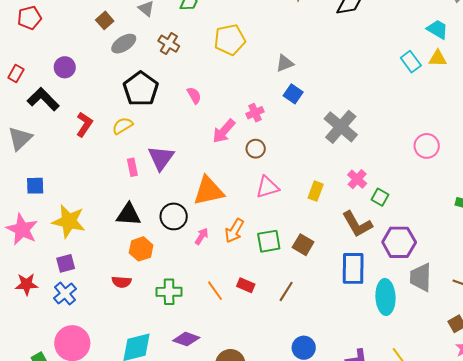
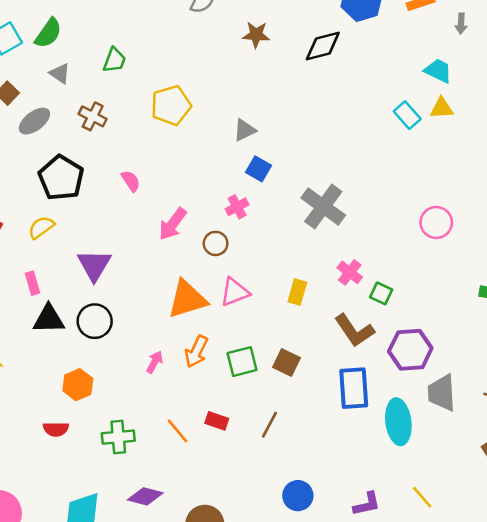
pink cross: (255, 113) -> (237, 207), moved
pink rectangle: (132, 167) -> (32, 283), moved
orange triangle: (208, 191) -> (187, 299), moved
black triangle: (128, 215) -> (49, 319), moved
black circle: (174, 216) -> (95, 321), moved

